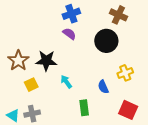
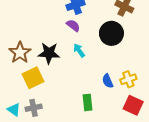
yellow cross: (125, 73) -> (128, 79), moved
cyan arrow: (66, 82) -> (79, 50), moved
yellow square: (31, 85) -> (33, 78), size x1.5

